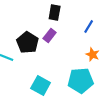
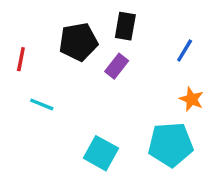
black pentagon: (28, 43) -> (78, 42), moved, turned 30

